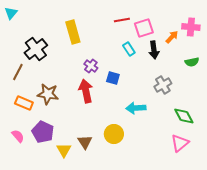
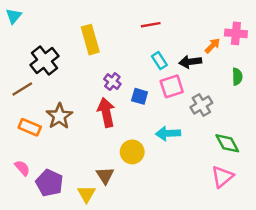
pink square: (144, 28) -> (172, 86), moved
black arrow: (154, 50) -> (190, 62), turned 90
green semicircle: (192, 62) -> (237, 77), turned -80
brown line: (18, 72) -> (22, 89), turned 30
brown star: (48, 94) -> (59, 116), turned 30
purple pentagon: (43, 132) -> (49, 183), moved
yellow circle: (114, 134) -> (132, 152), moved
yellow triangle: (64, 150) -> (86, 194), moved

